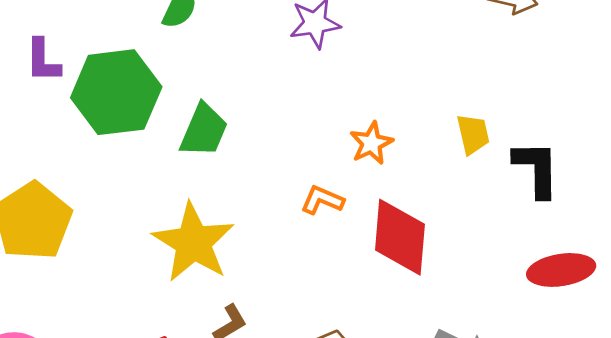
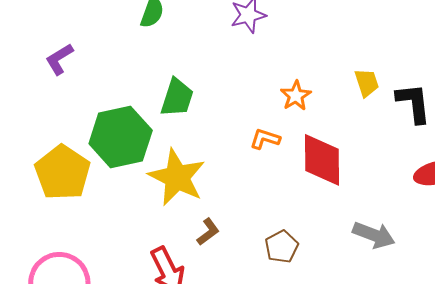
purple L-shape: (43, 61) -> (59, 59), turned 64
green hexagon: (116, 92) -> (121, 137), moved

